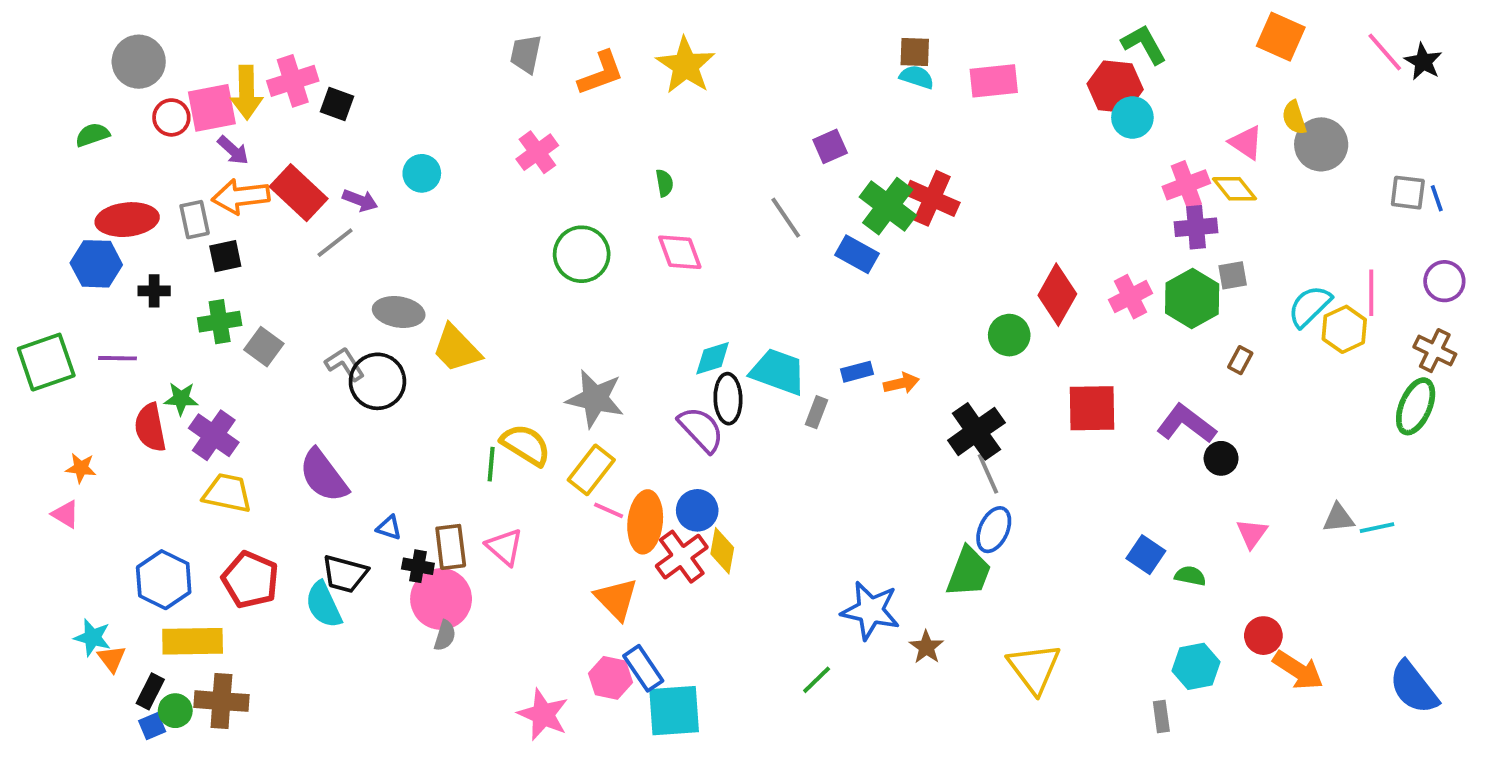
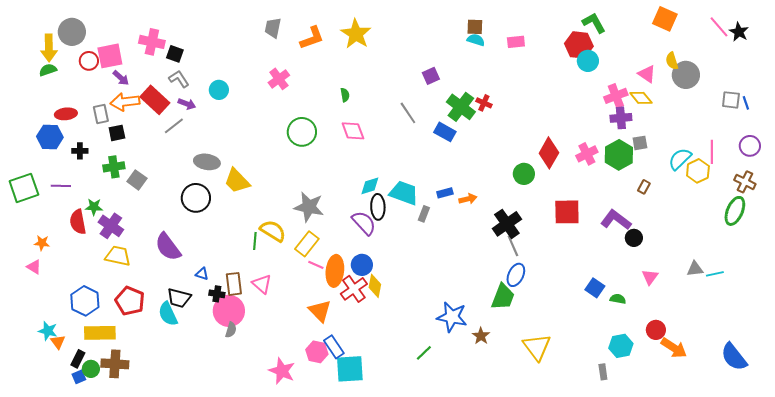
pink cross: (293, 81) -> (152, 42), turned 30
pink rectangle: (994, 81) -> (516, 42), size x0.7
yellow arrow: (247, 92) -> (49, 48), moved
red cross: (932, 198) -> (484, 103), size x0.6
red ellipse: (127, 220) -> (66, 114), size x0.7
gray L-shape: (345, 364) -> (179, 79), moved

